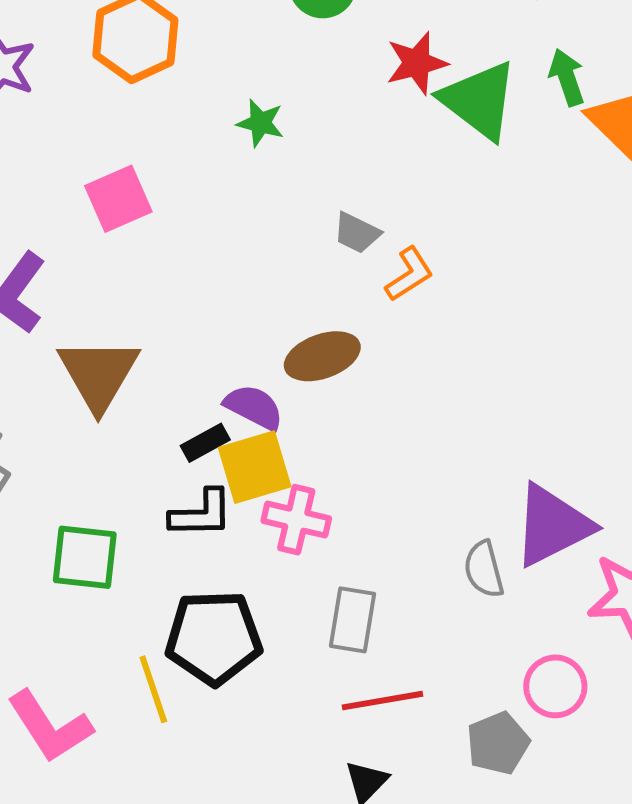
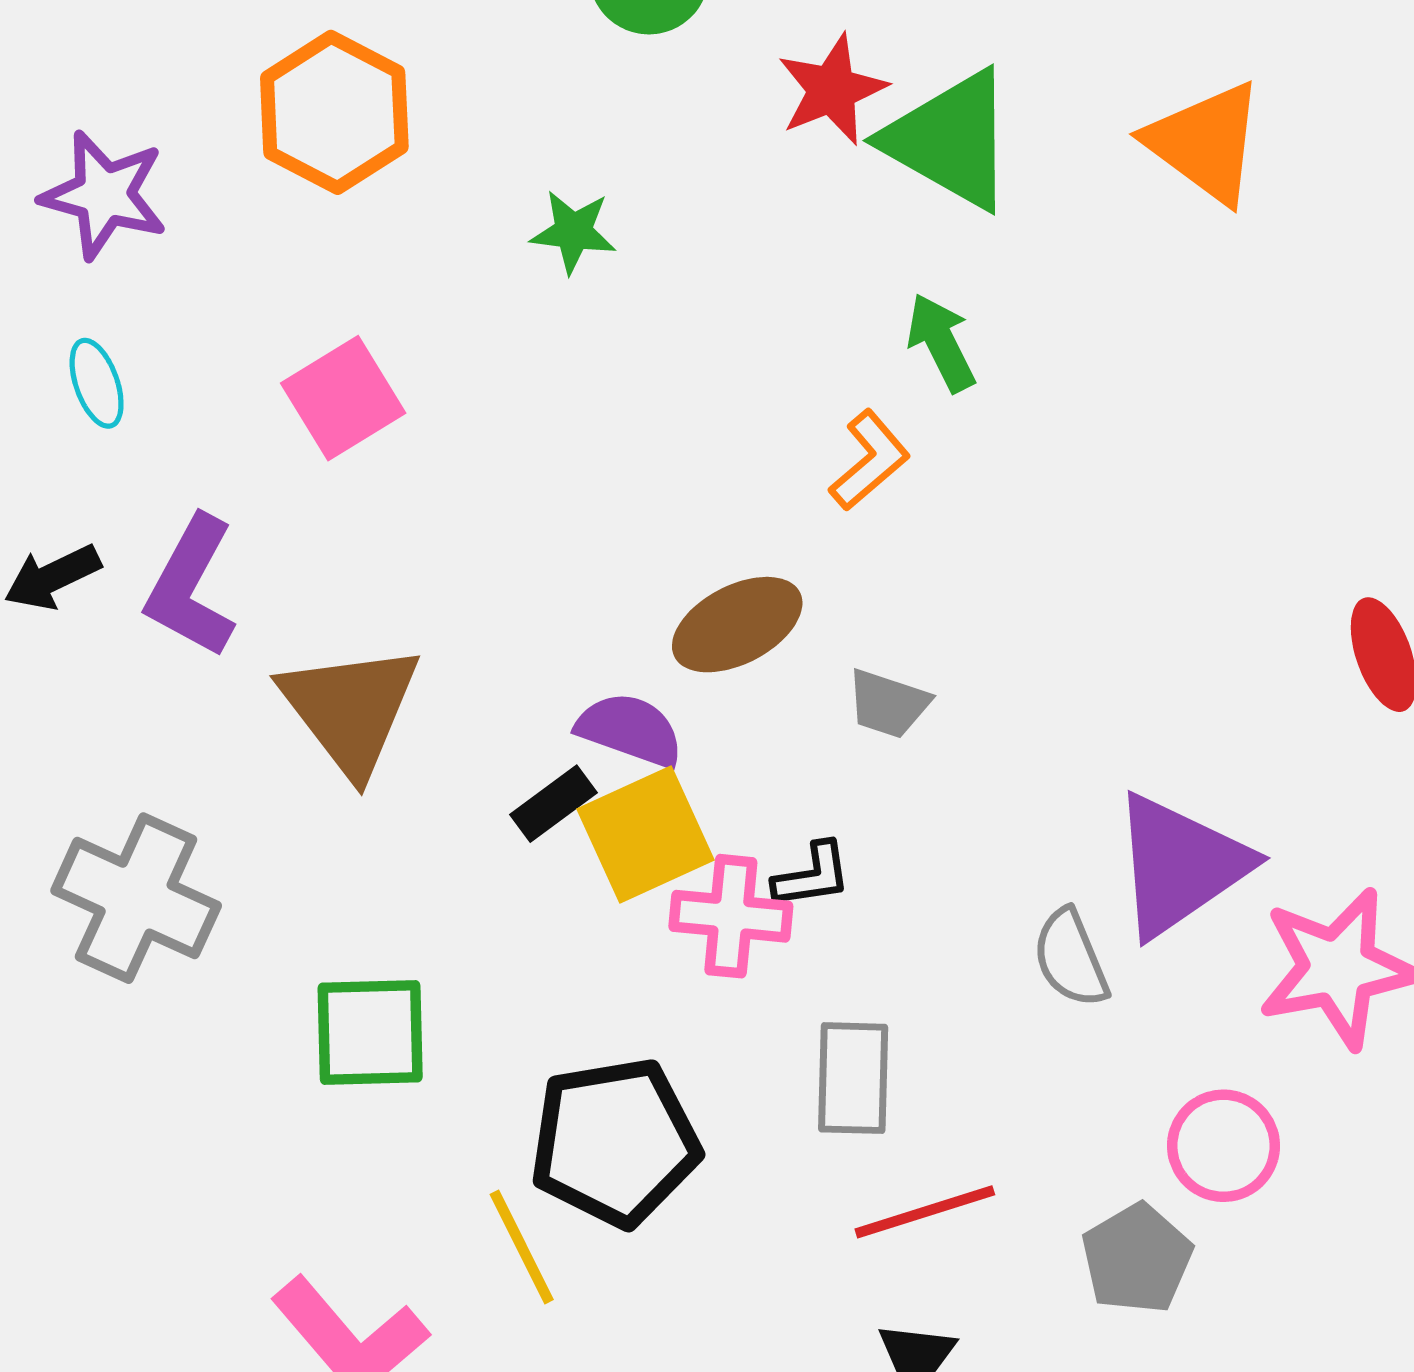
green arrow: (567, 77) -> (941, 343), moved
gray trapezoid: (357, 233) -> (888, 704), moved
black L-shape: (201, 514) -> (812, 876), moved, size x0.7

